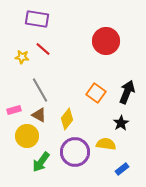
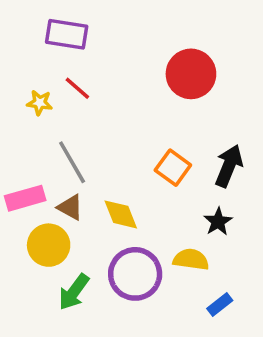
pink rectangle: (14, 110) -> (25, 198), size x1.5
yellow diamond: (67, 119) -> (121, 214), turned -60

